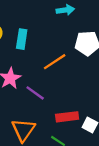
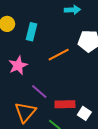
purple line: (35, 93) -> (39, 91), moved

